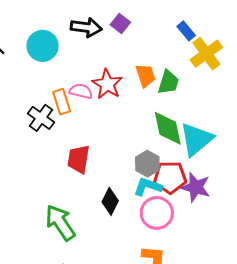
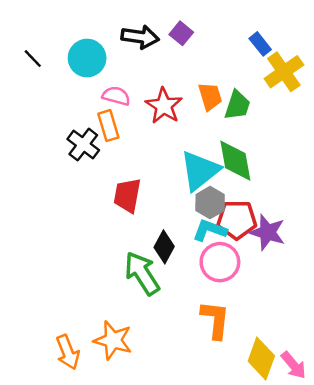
pink semicircle: (81, 91) -> (116, 96), moved
cyan triangle: (196, 139) -> (200, 171), moved
green arrow: (60, 223) -> (142, 273), moved

